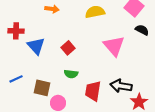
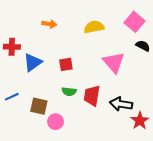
blue triangle: (36, 46) -> (33, 62), turned 36
red square: (68, 48) -> (66, 64), turned 32
red trapezoid: (93, 91) -> (92, 96), moved

